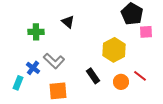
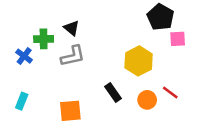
black triangle: (68, 22) -> (72, 28), moved
gray L-shape: (54, 61) -> (73, 56), moved, turned -55
blue cross: (33, 68) -> (24, 56), moved

